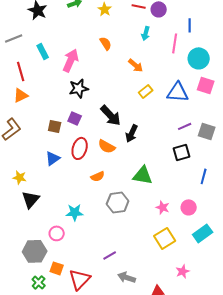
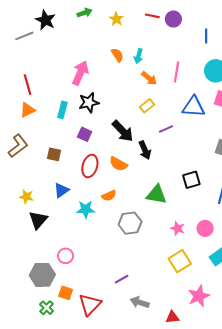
cyan arrow: (146, 33) -> (139, 56), moved
gray line: (14, 38) -> (24, 36), moved
pink line: (175, 43) -> (177, 72), moved
cyan rectangle: (43, 51) -> (62, 110), moved, turned 42
yellow rectangle: (146, 91) -> (147, 106), moved
brown square: (55, 126) -> (54, 154), moved
purple line: (185, 126) -> (166, 129), moved
black arrow: (132, 133) -> (145, 150), turned -48
black square: (182, 152) -> (191, 180), moved
blue triangle: (53, 158) -> (61, 190), moved
cyan star: (75, 212) -> (86, 209), moved
pink star: (183, 271) -> (199, 296), size x1.5

